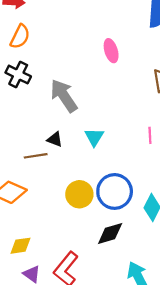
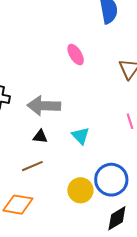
gray arrow: (64, 96) -> (44, 106), turned -40
black triangle: (55, 139) -> (40, 137), moved

